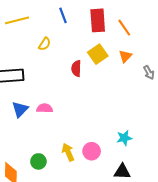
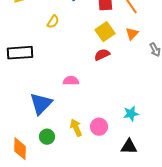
red semicircle: (76, 68) -> (102, 55), moved, turned 63
pink semicircle: (45, 108) -> (71, 81), moved
blue triangle: (20, 109) -> (41, 104), moved, size x1.4

